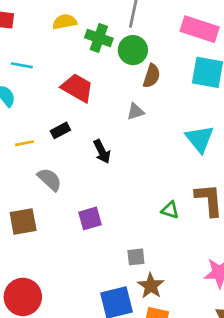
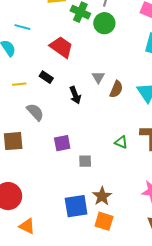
brown semicircle: (152, 76) -> (116, 89), moved
gray triangle: (136, 112) -> (98, 77), moved, turned -48
black rectangle: (60, 130) -> (46, 77), turned 56
gray square: (136, 257) -> (85, 161), moved

